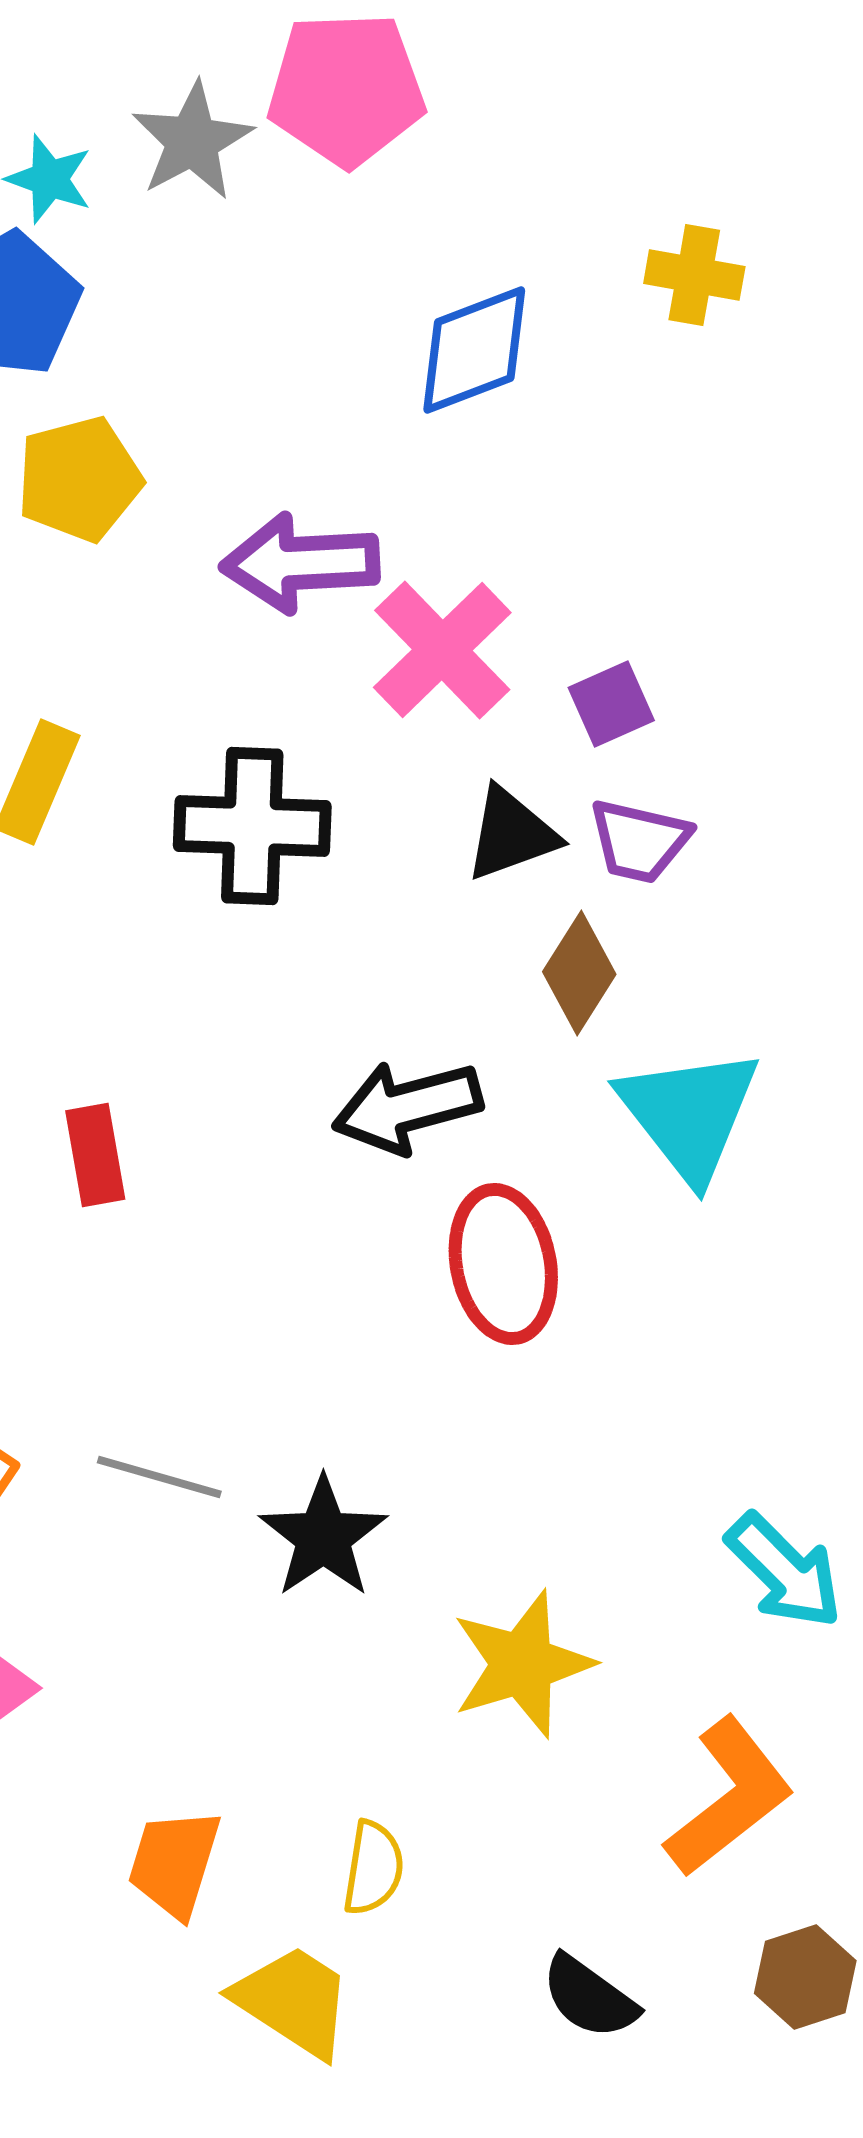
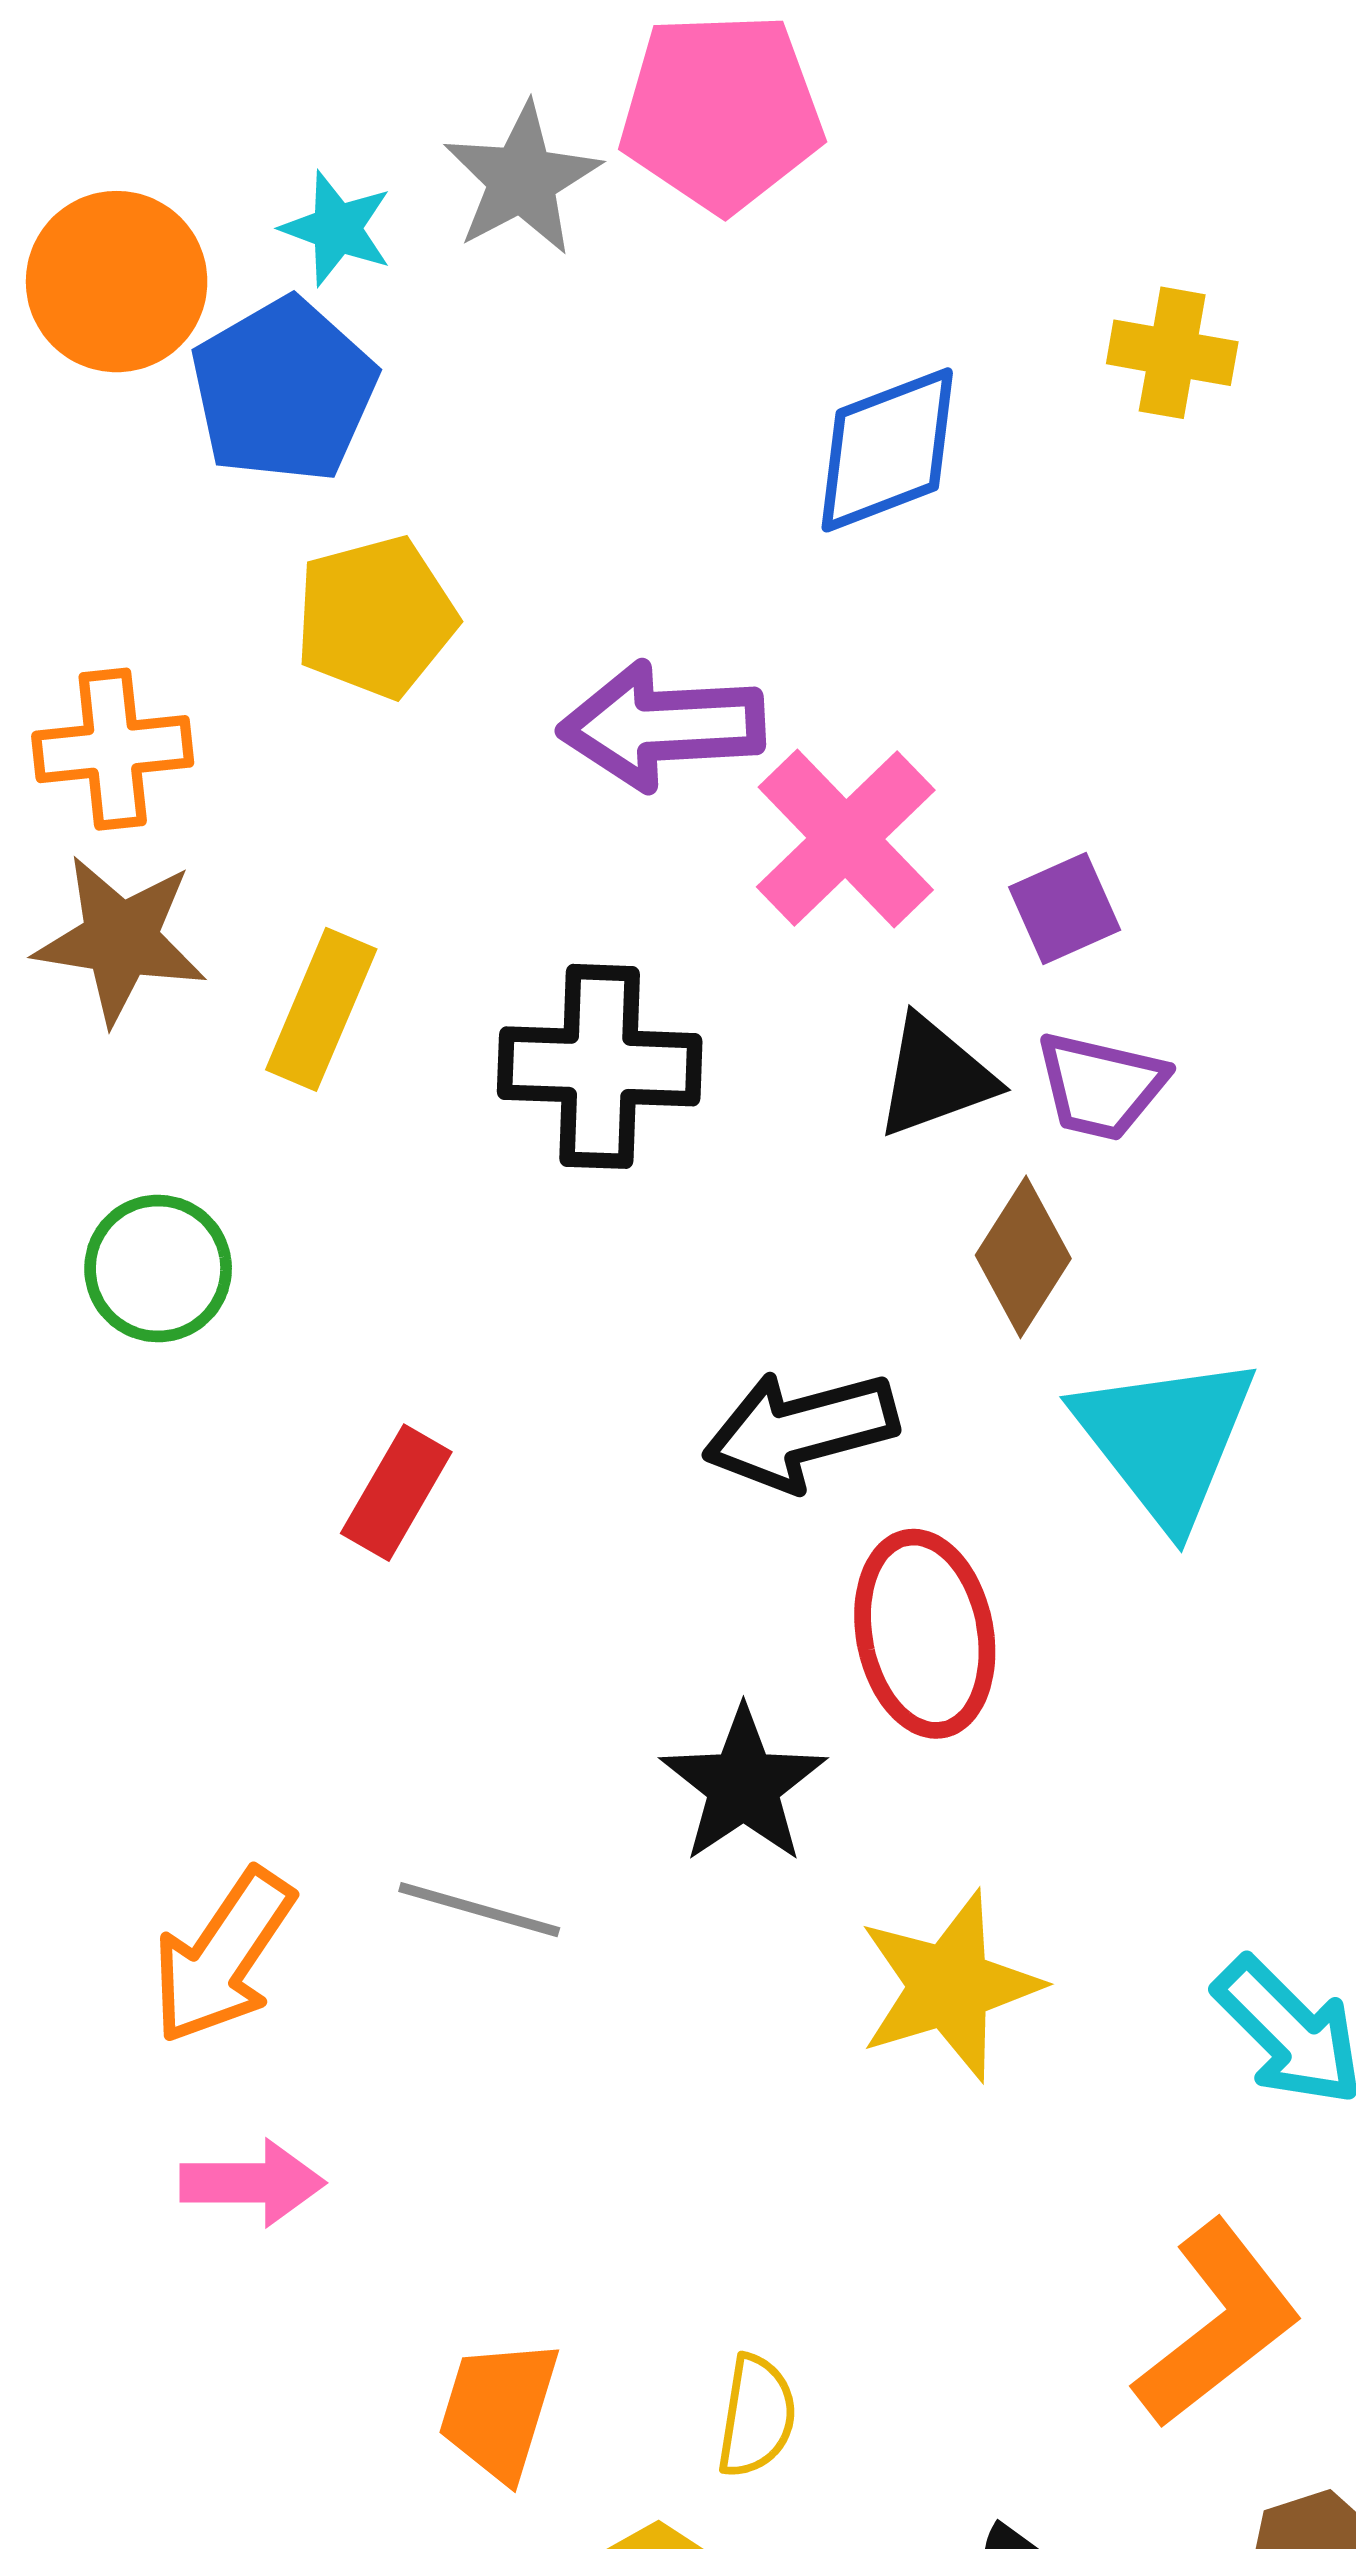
red rectangle: (95, 1155) -> (396, 1493), turned 40
black star: (323, 1537) -> (743, 1785), moved
yellow star: (522, 1664) -> (949, 1986), moved

